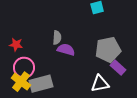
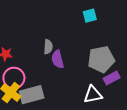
purple semicircle: (66, 50) -> (58, 59), turned -120
purple rectangle: (118, 68) -> (112, 78), turned -70

